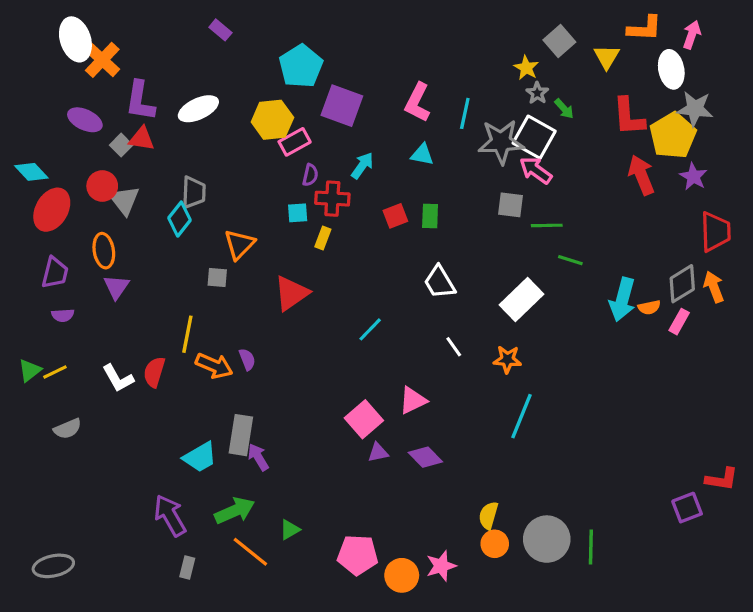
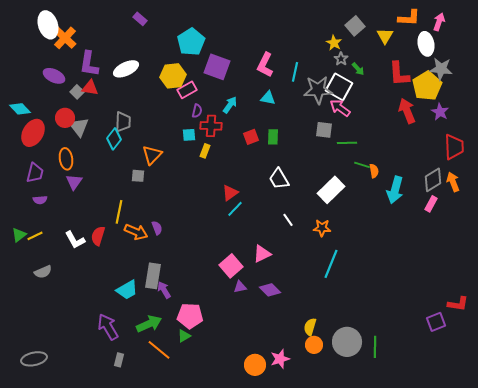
red triangle: (291, 293) -> (230, 193), moved, size x0.7
orange semicircle: (649, 307) -> (374, 171), moved, turned -88
pink pentagon: (358, 555) -> (190, 316), moved

